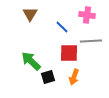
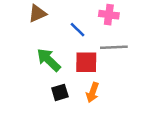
brown triangle: (30, 14) -> (37, 13), turned 35
green arrow: (31, 61) -> (49, 60), moved

